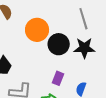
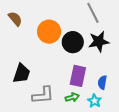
purple rectangle: (58, 78) -> (78, 76), size x1.5

